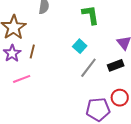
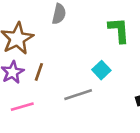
gray line: (88, 68) -> (78, 95), moved, turned 30

